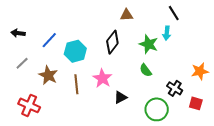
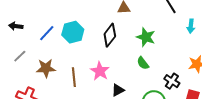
cyan arrow: (167, 33) -> (191, 26), moved
cyan hexagon: (75, 51) -> (73, 32), moved
brown star: (48, 75) -> (46, 68), turned -30

